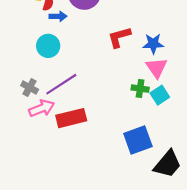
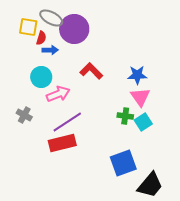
red L-shape: (119, 37) -> (91, 71), moved, turned 60
purple line: (61, 84) -> (67, 122), moved
pink arrow: (42, 108) -> (58, 94), moved

